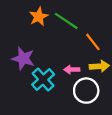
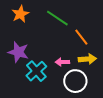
orange star: (39, 17) -> (20, 14), moved

